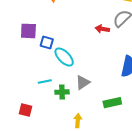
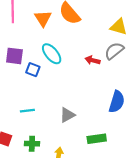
cyan ellipse: (64, 57) -> (52, 54), moved
green cross: (62, 92) -> (32, 144), moved

